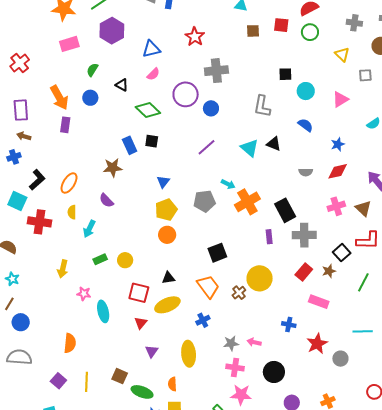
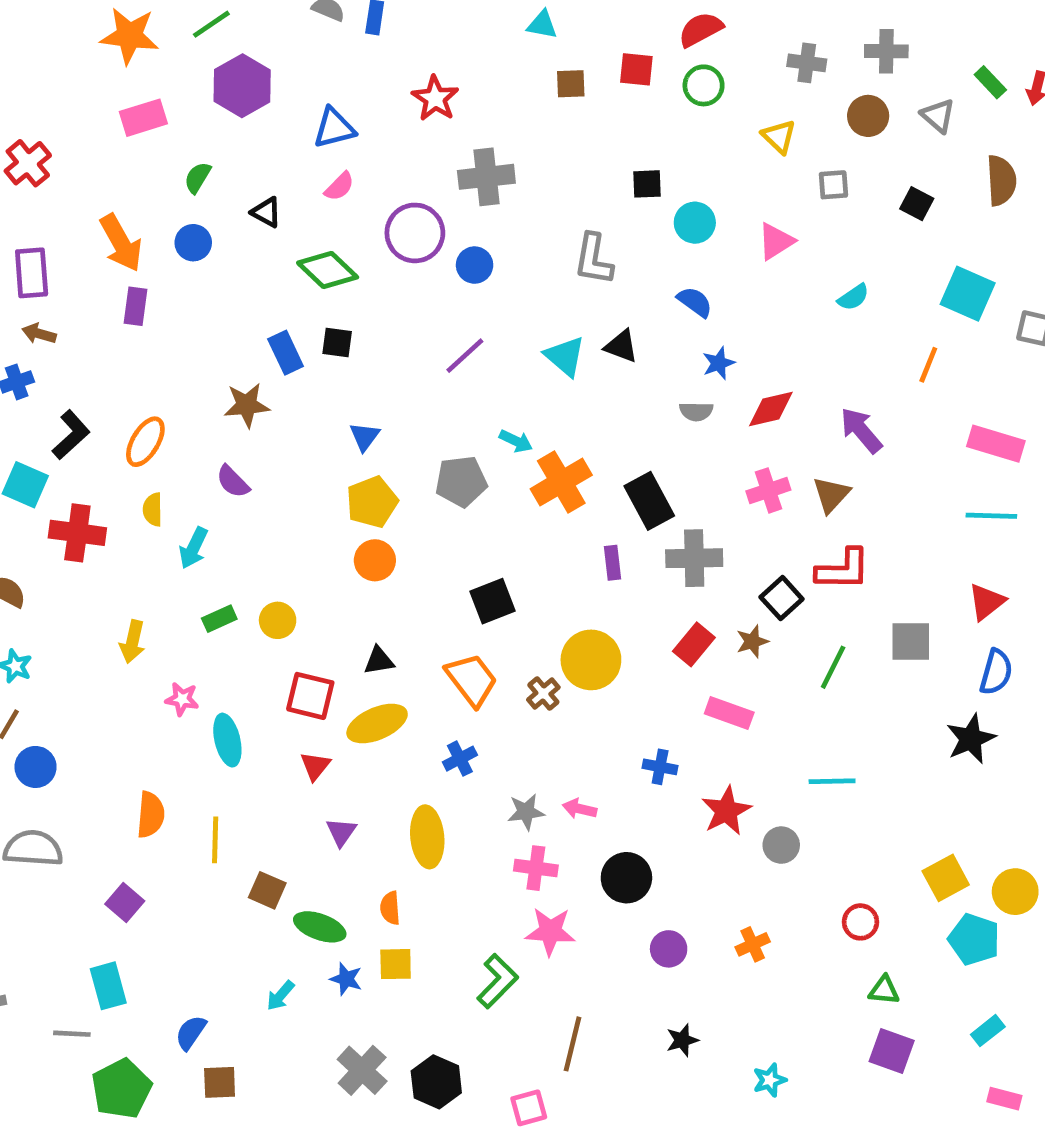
blue star: (338, 144) -> (719, 363), moved
brown triangle: (363, 208) -> (831, 495), turned 30
yellow line: (86, 382) -> (215, 840), moved

